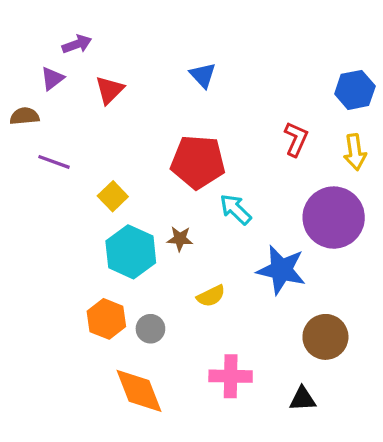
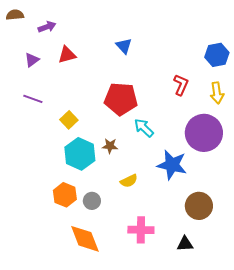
purple triangle: (52, 78) -> (32, 60), moved
red triangle: (110, 90) -> (67, 55), turned 30
brown semicircle: (25, 116) -> (15, 15), moved

